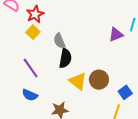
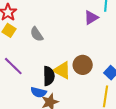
black semicircle: (65, 58) -> (49, 76), moved
blue semicircle: (30, 95) -> (39, 92), moved

